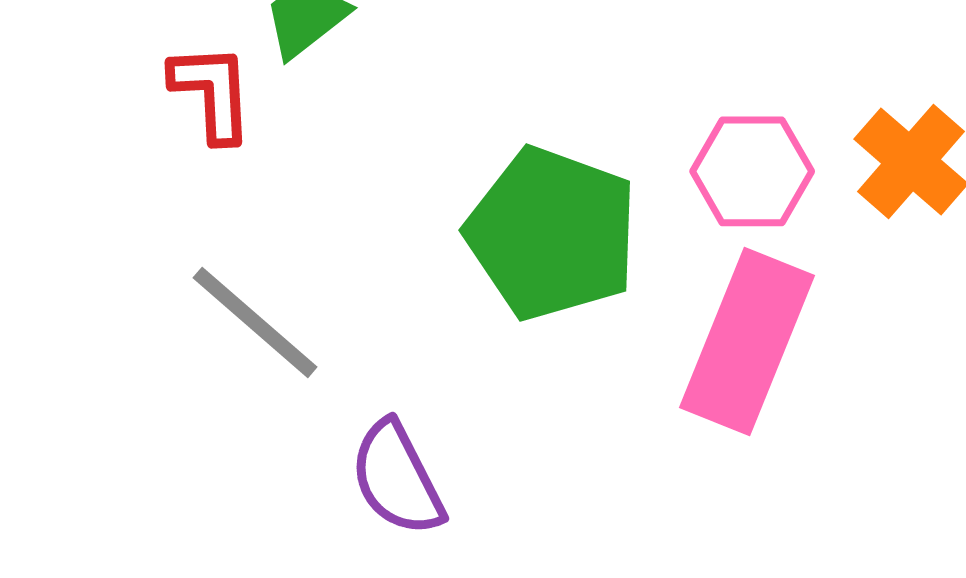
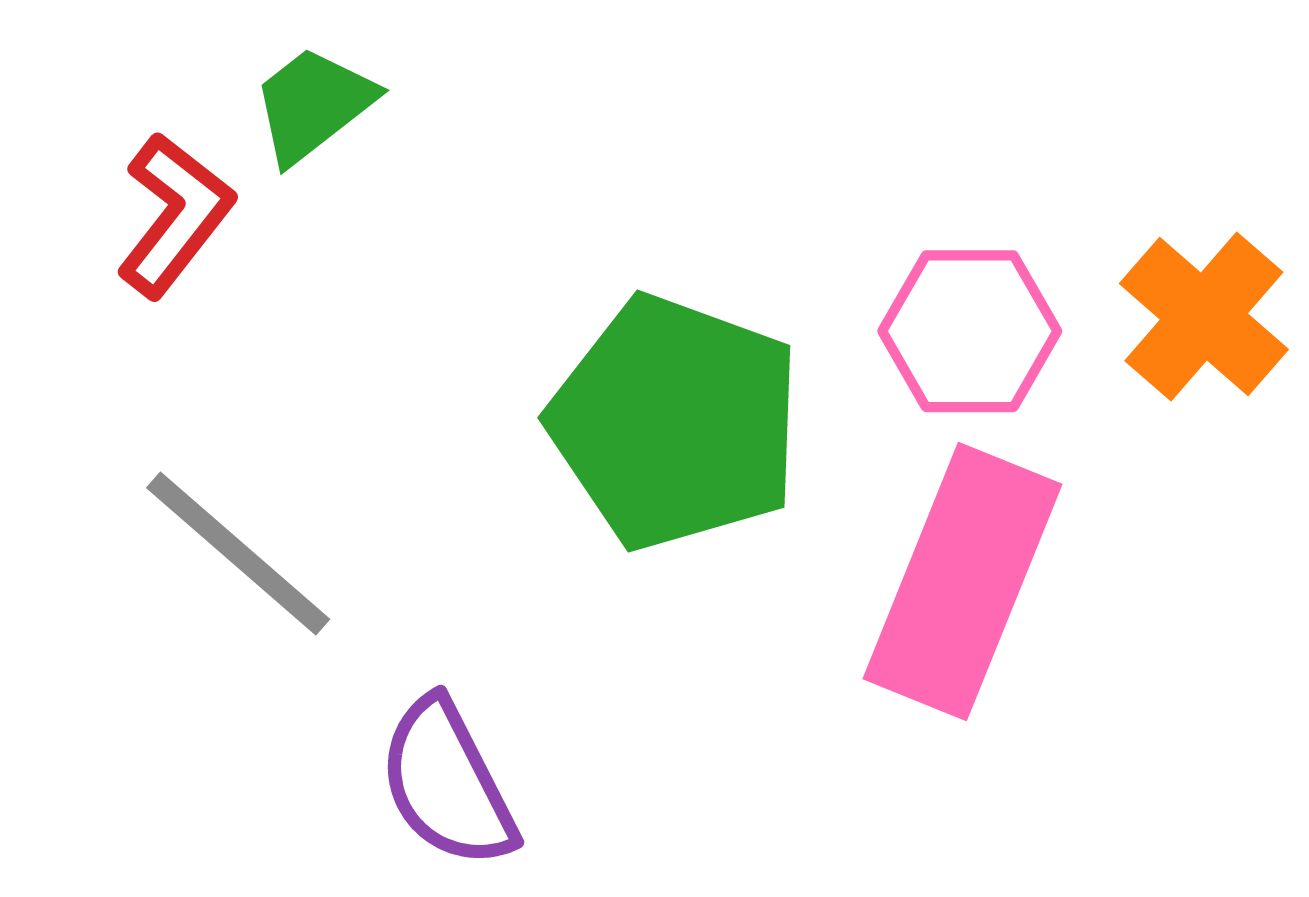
red L-shape: (212, 92) -> (175, 215), turned 41

